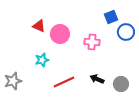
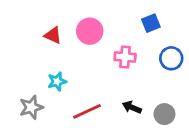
blue circle: (126, 32) -> (171, 58), moved
pink circle: (60, 34) -> (90, 31), moved
gray star: (13, 81) -> (31, 107), moved

